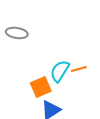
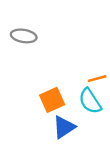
cyan semicircle: (60, 71) -> (90, 101), moved, turned -65

